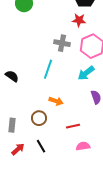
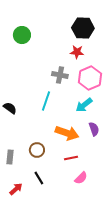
orange arrow: (56, 101) -> (67, 133), moved, size x1.6
pink semicircle: (83, 146) -> (81, 178), turned 144
red arrow: (18, 149) -> (16, 189), moved

